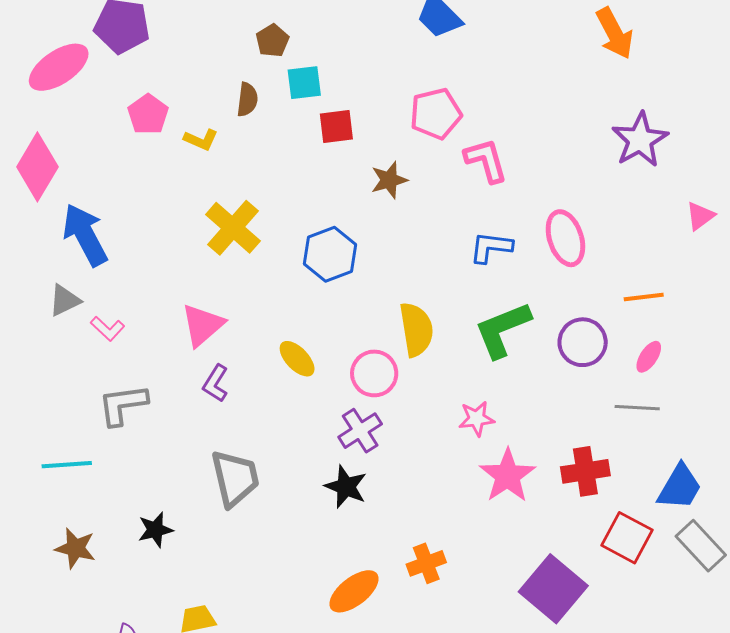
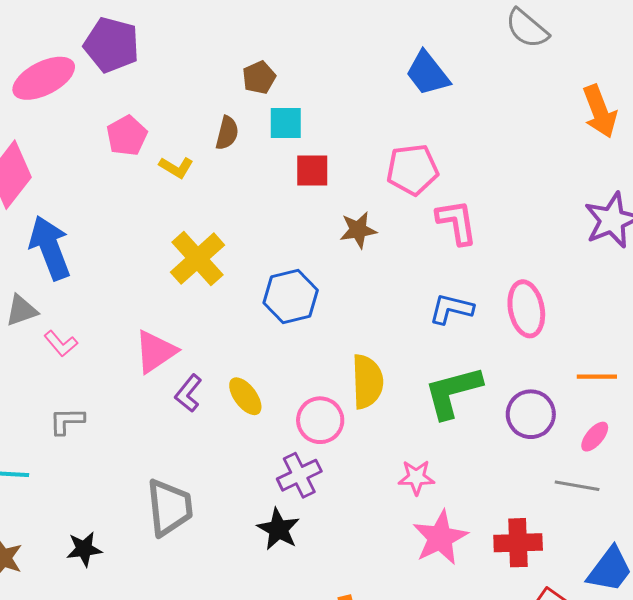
purple L-shape: (216, 383) -> (188, 393), moved
gray L-shape: (123, 405) -> (67, 421), size x0.7

